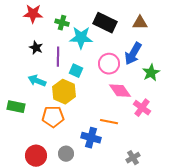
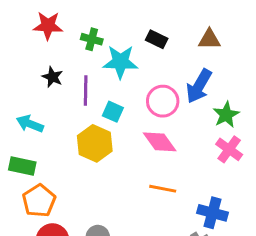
black rectangle: (105, 23) -> (157, 39), size x0.6
cyan arrow: (37, 81) -> (30, 124), moved
pink diamond: (120, 91) -> (160, 142), moved
pink cross: (142, 108) -> (229, 149), moved
orange pentagon: (53, 117) -> (39, 201), moved, turned -30
blue cross: (91, 138) -> (212, 213), moved

